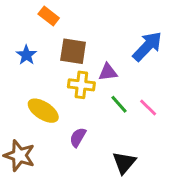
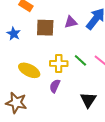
purple triangle: (108, 72) -> (71, 22), moved
yellow cross: (81, 85) -> (59, 64), moved

